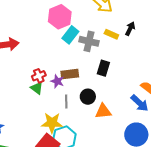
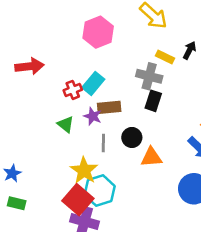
cyan rectangle: (70, 35) -> (93, 83), moved
gray cross: (89, 41) -> (149, 76), moved
red cross: (39, 76) -> (73, 90), moved
yellow star: (52, 123) -> (84, 170), turned 30

